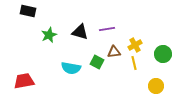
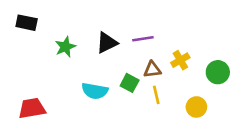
black rectangle: (28, 11) -> (27, 23), moved
black triangle: (80, 32) -> (107, 43), turned -42
yellow line: (134, 63) -> (156, 95), moved
yellow circle: (156, 86) -> (196, 107), moved

